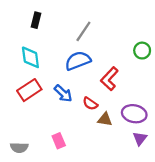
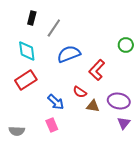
gray line: (83, 31) -> (54, 28), moved
blue arrow: (63, 93) -> (56, 102), moved

